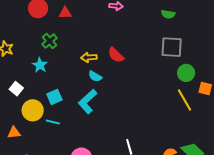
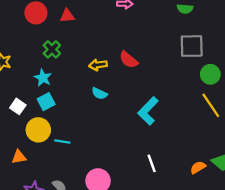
cyan semicircle: (95, 76) -> (99, 93), moved
cyan square: (54, 97) -> (46, 102), moved
cyan L-shape: (87, 101) -> (148, 111), moved

